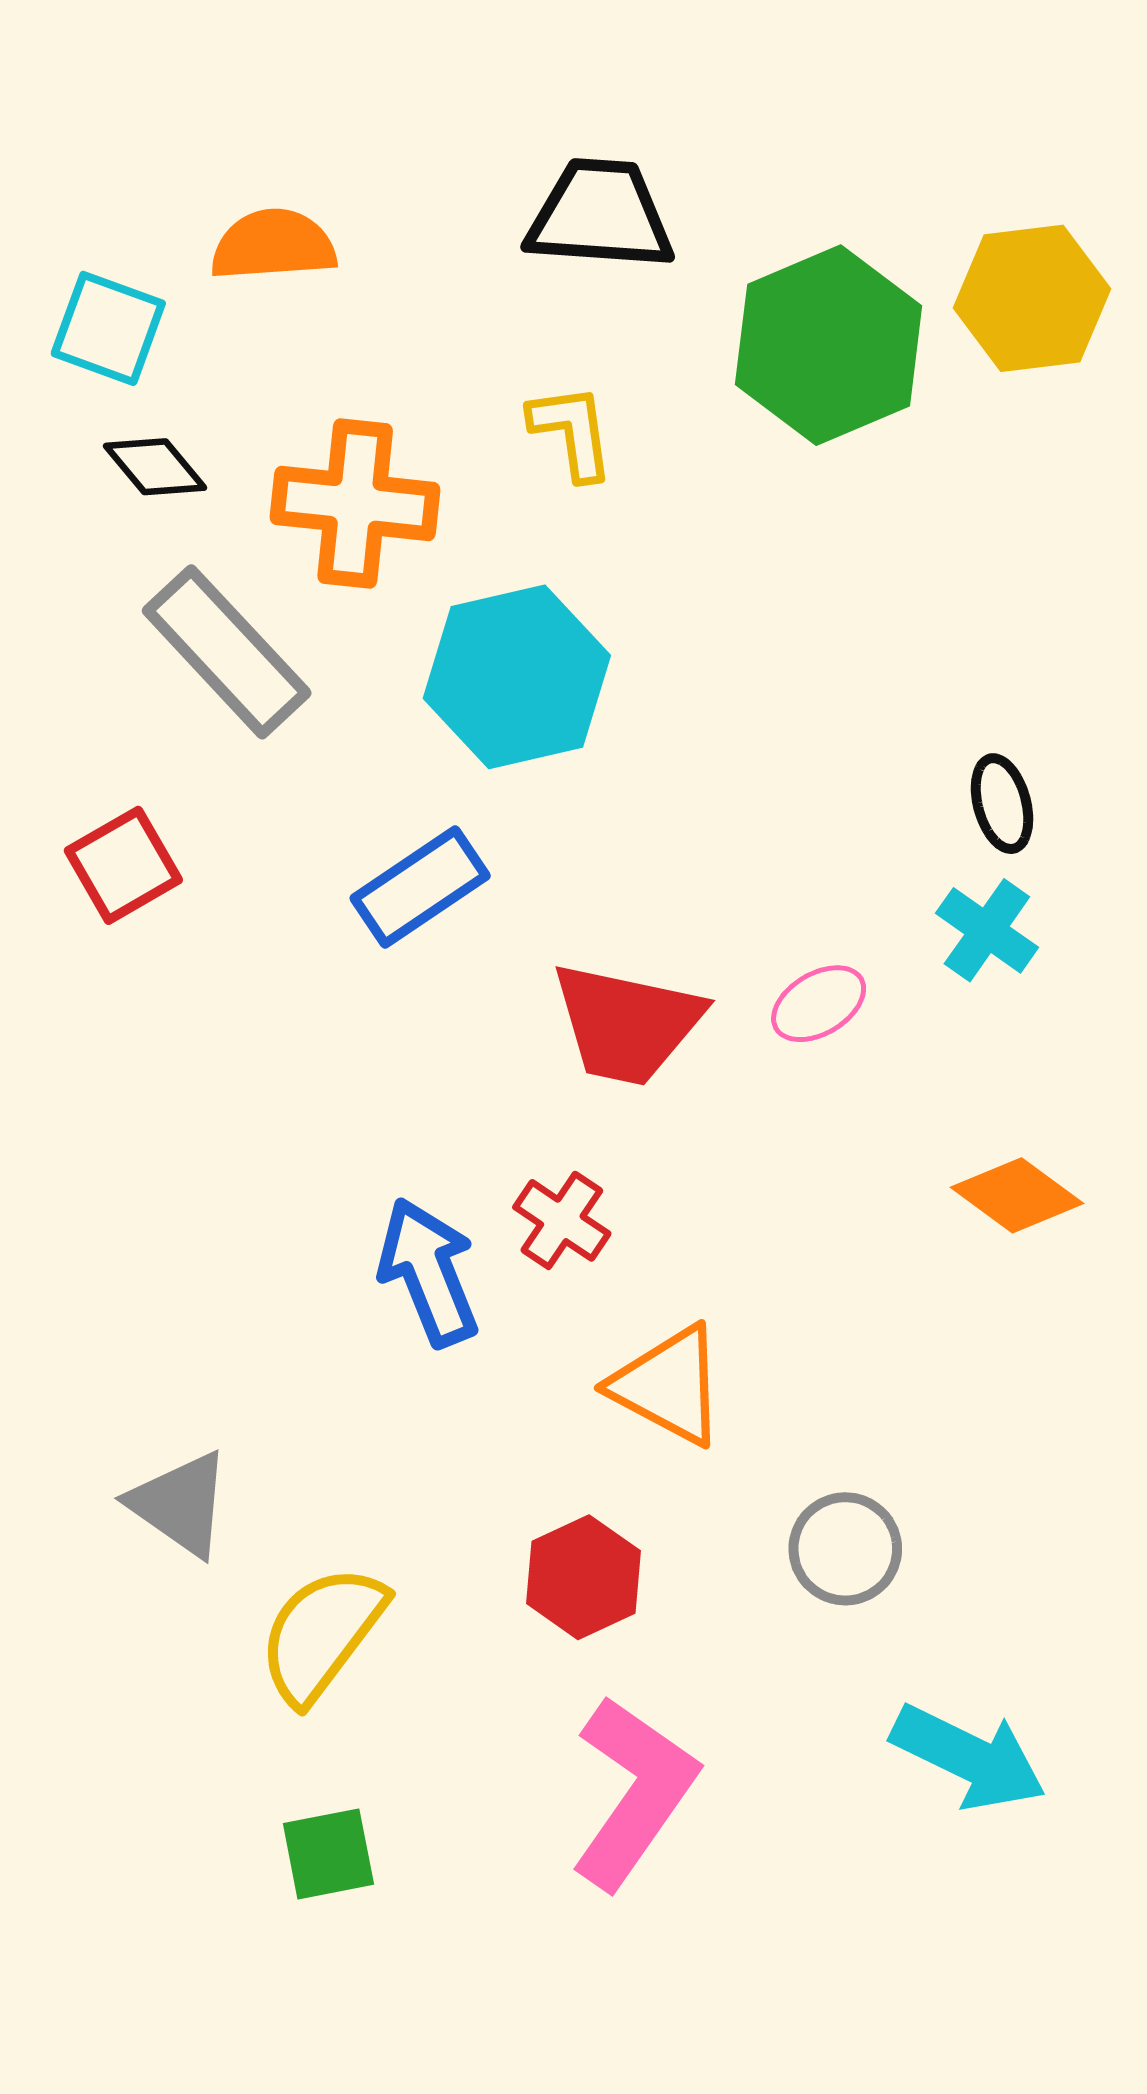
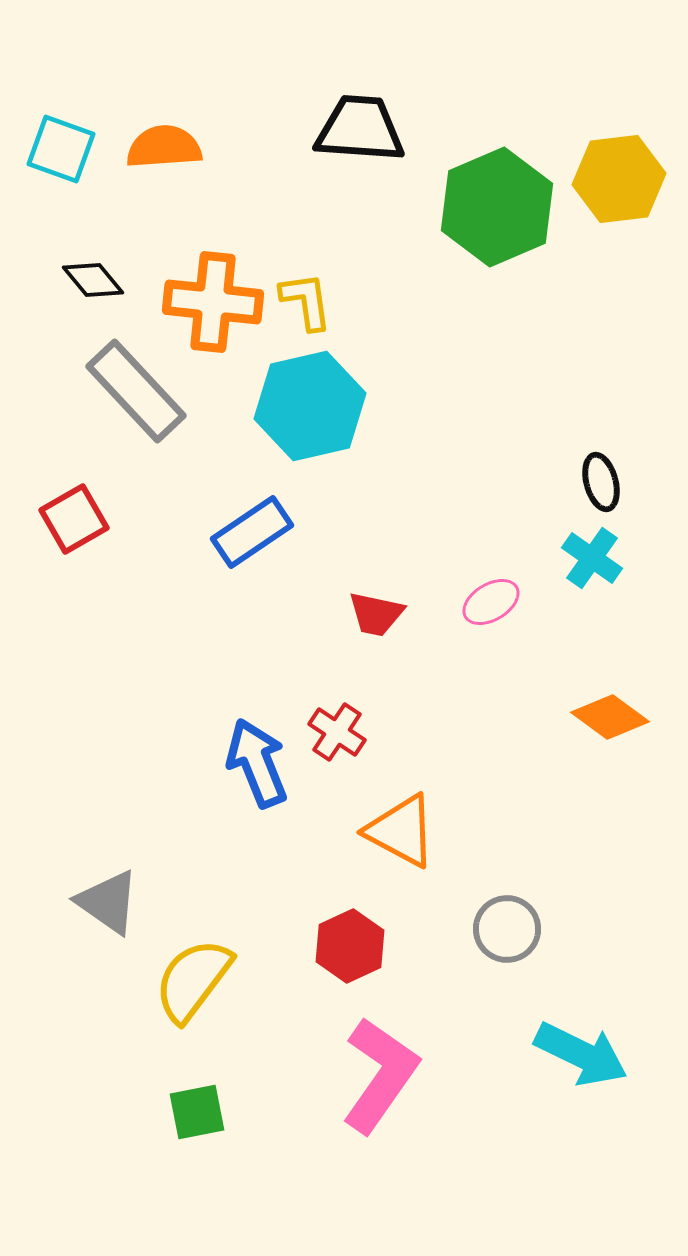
cyan square: (108, 328) -> (61, 149), moved
yellow L-shape: (572, 432) -> (306, 301), moved
red trapezoid: (627, 1024) -> (376, 614), size x0.6

